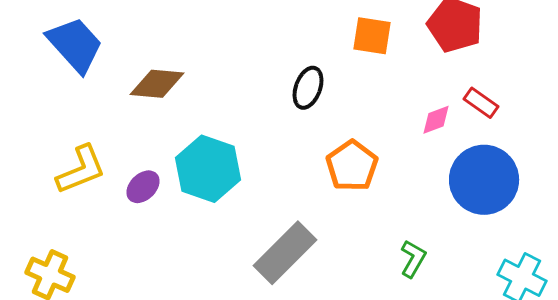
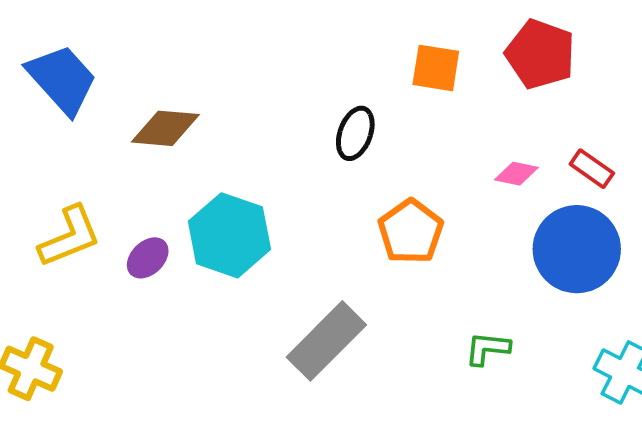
red rectangle: (481, 103) -> (592, 169), moved
pink diamond: (436, 120) -> (516, 174), turned 32
green L-shape: (413, 259) -> (487, 349), turned -114

